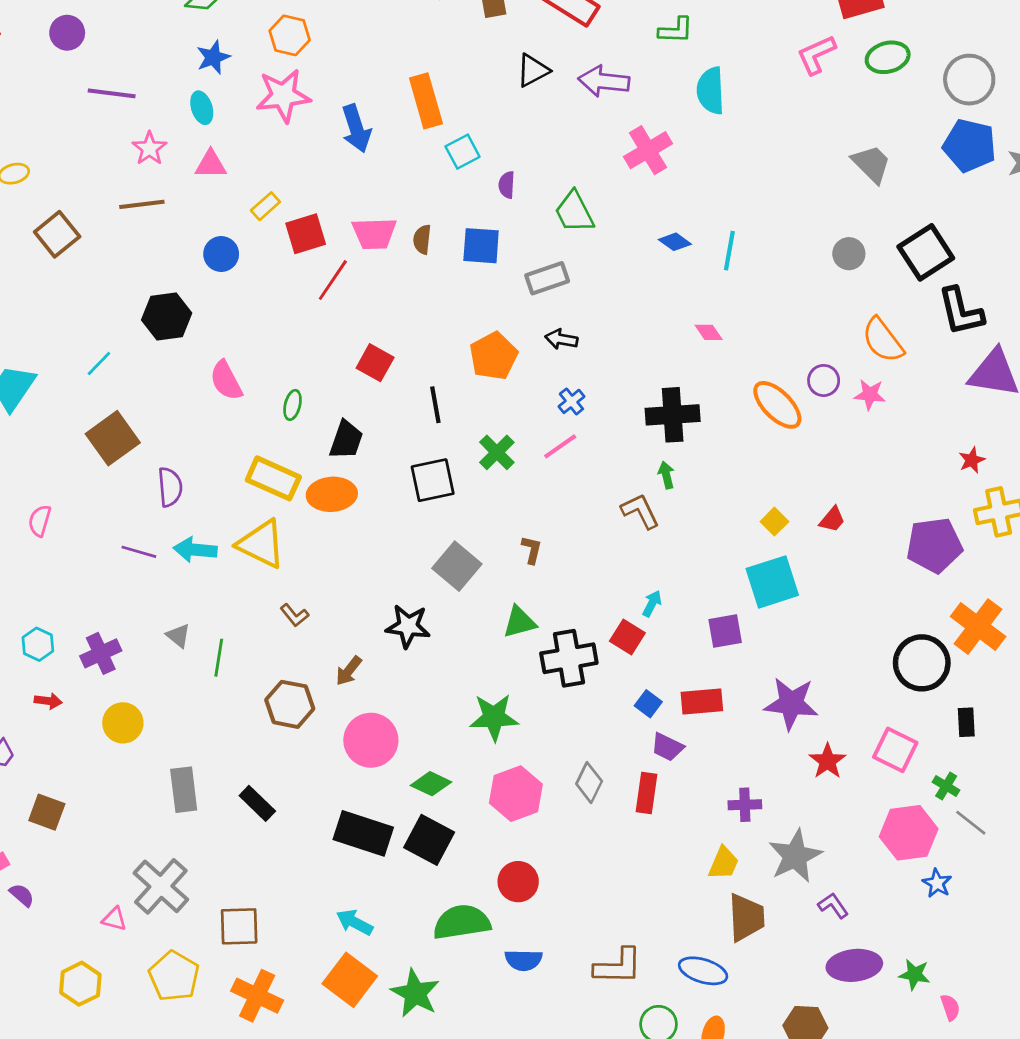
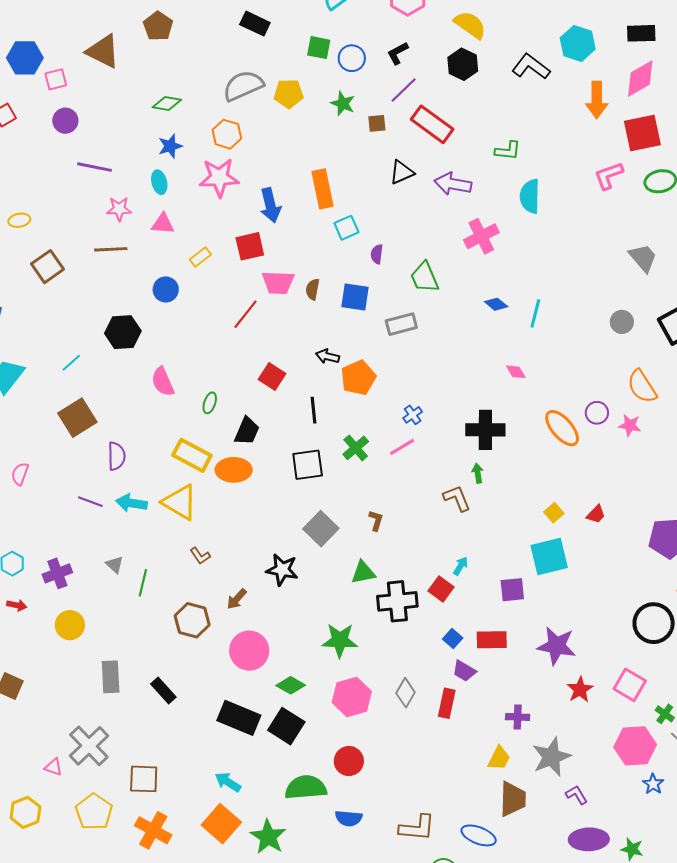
pink star: (149, 148) -> (119, 209), turned 30
red square: (306, 234) -> (250, 246), moved
black arrow: (561, 339) -> (327, 356), moved

